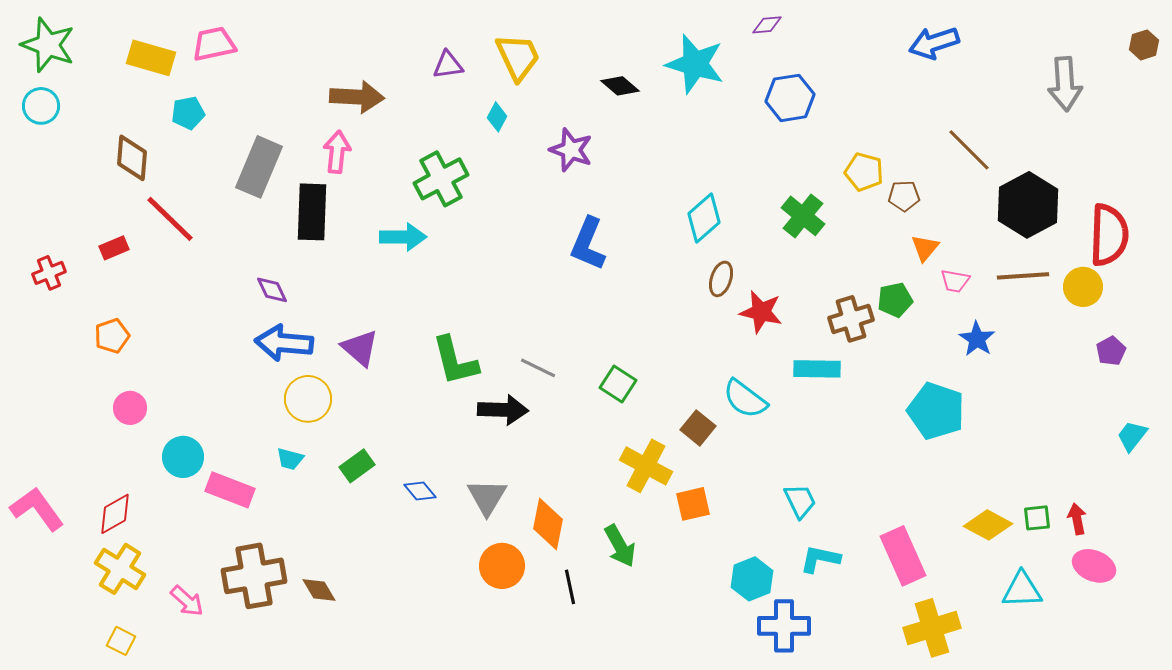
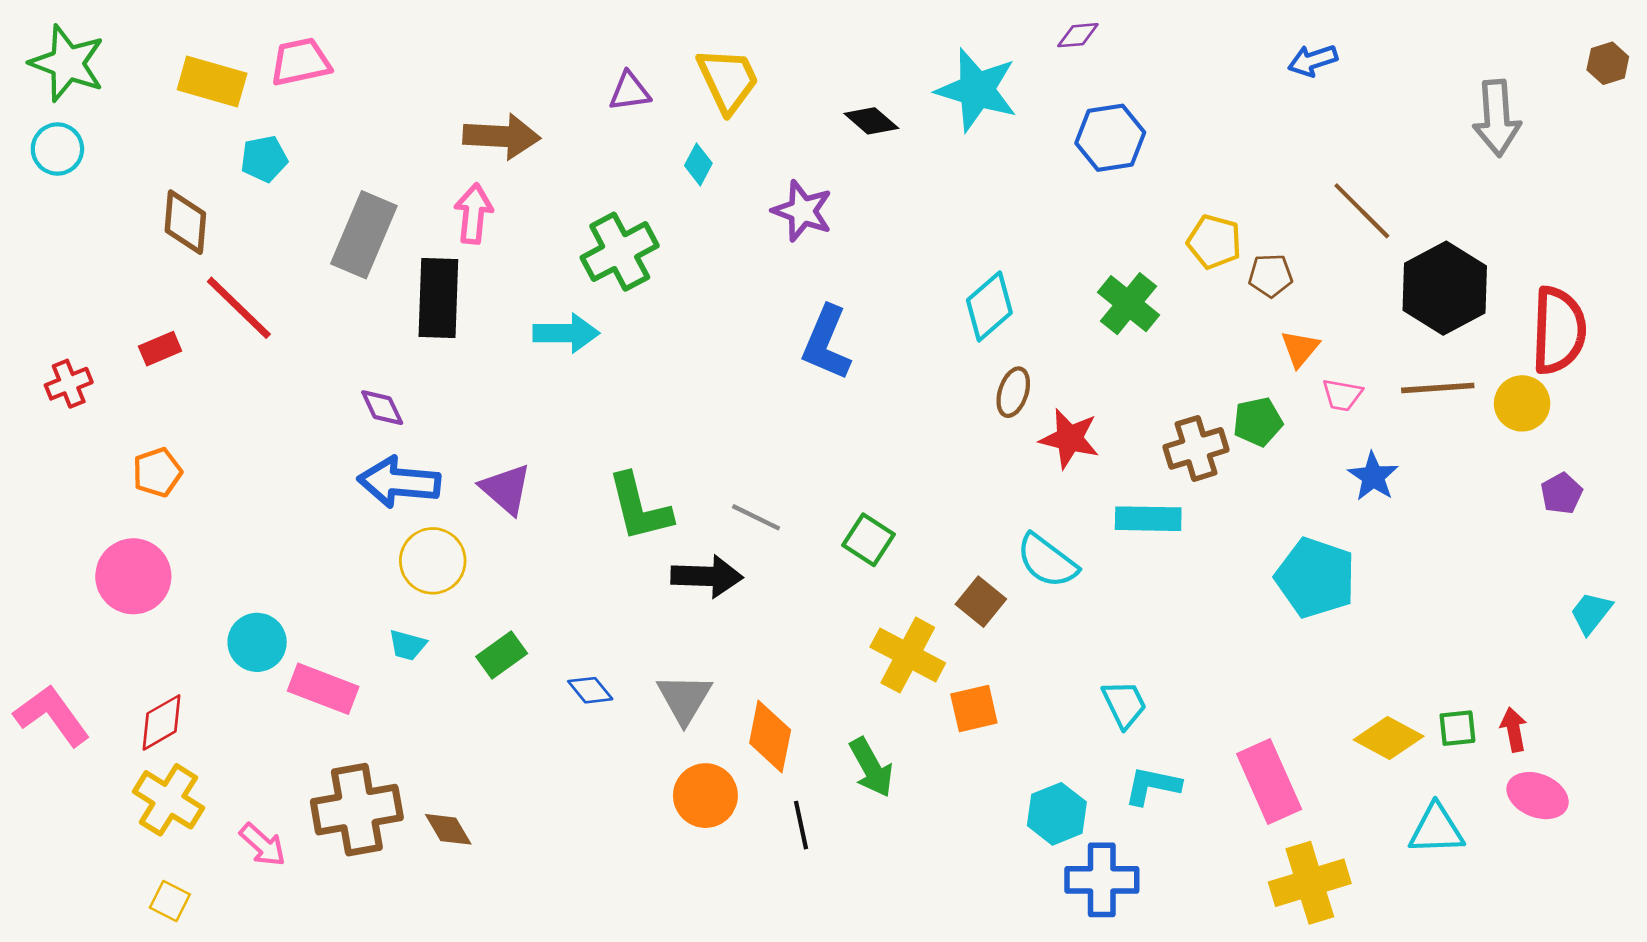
blue arrow: (934, 43) -> (1313, 60), size x0.7
pink circle: (130, 408) -> (133, 576), moved, size x1.6

